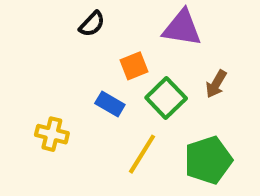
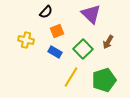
purple triangle: (182, 28) -> (91, 14), turned 35
orange square: (134, 66) -> (57, 31), moved
yellow cross: (52, 134) -> (26, 40), moved

